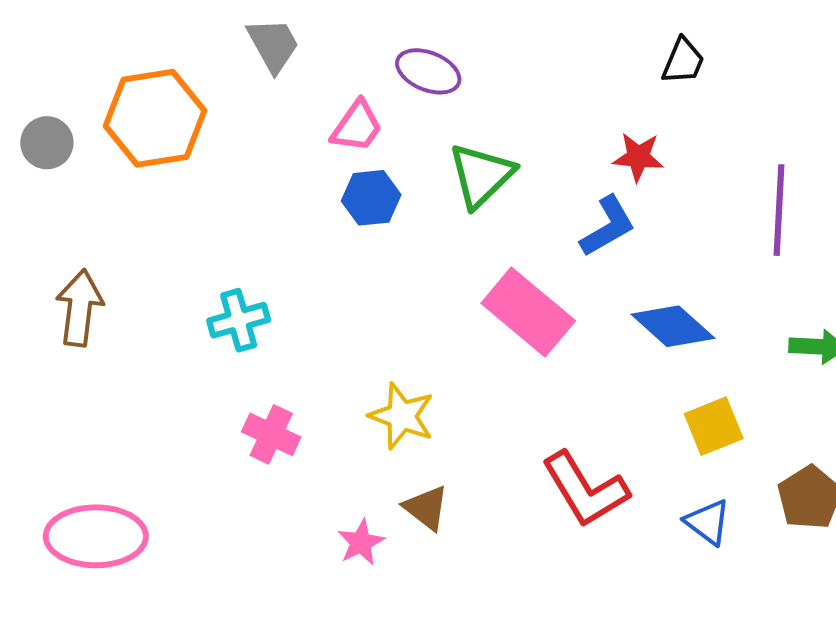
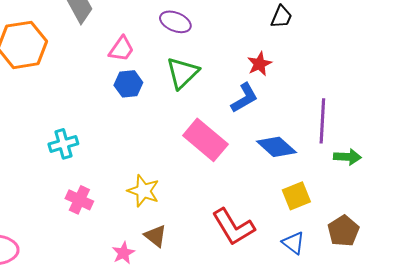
purple ellipse: (428, 71) -> (175, 22), moved
red star: (638, 157) -> (259, 64), turned -30
purple line: (779, 210) -> (322, 121), moved

